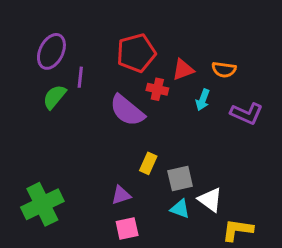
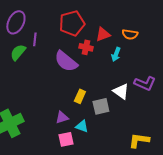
purple L-shape: (247, 113) -> (145, 83), moved
white triangle: (210, 200) -> (121, 91), moved
cyan triangle: (180, 209) -> (82, 126), moved

